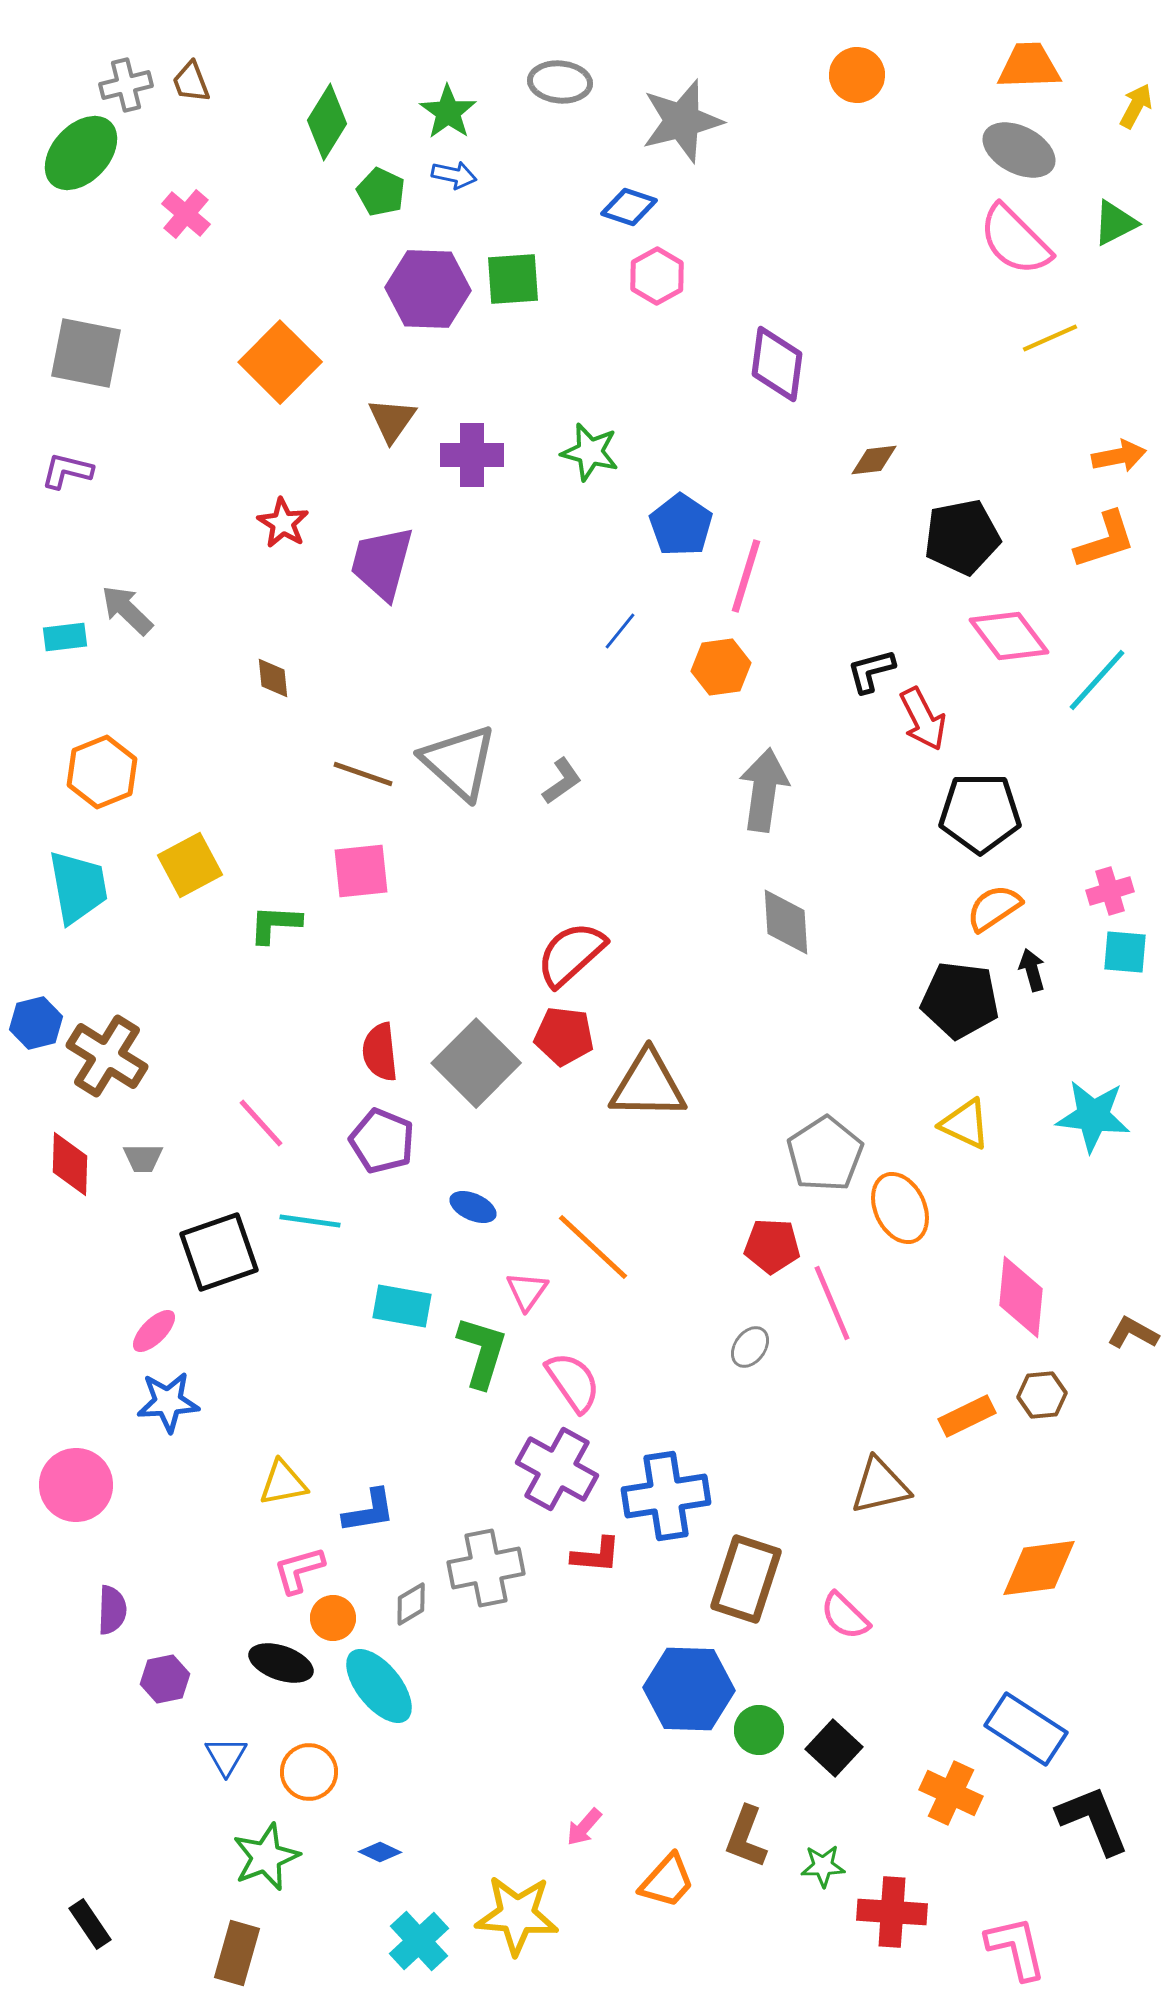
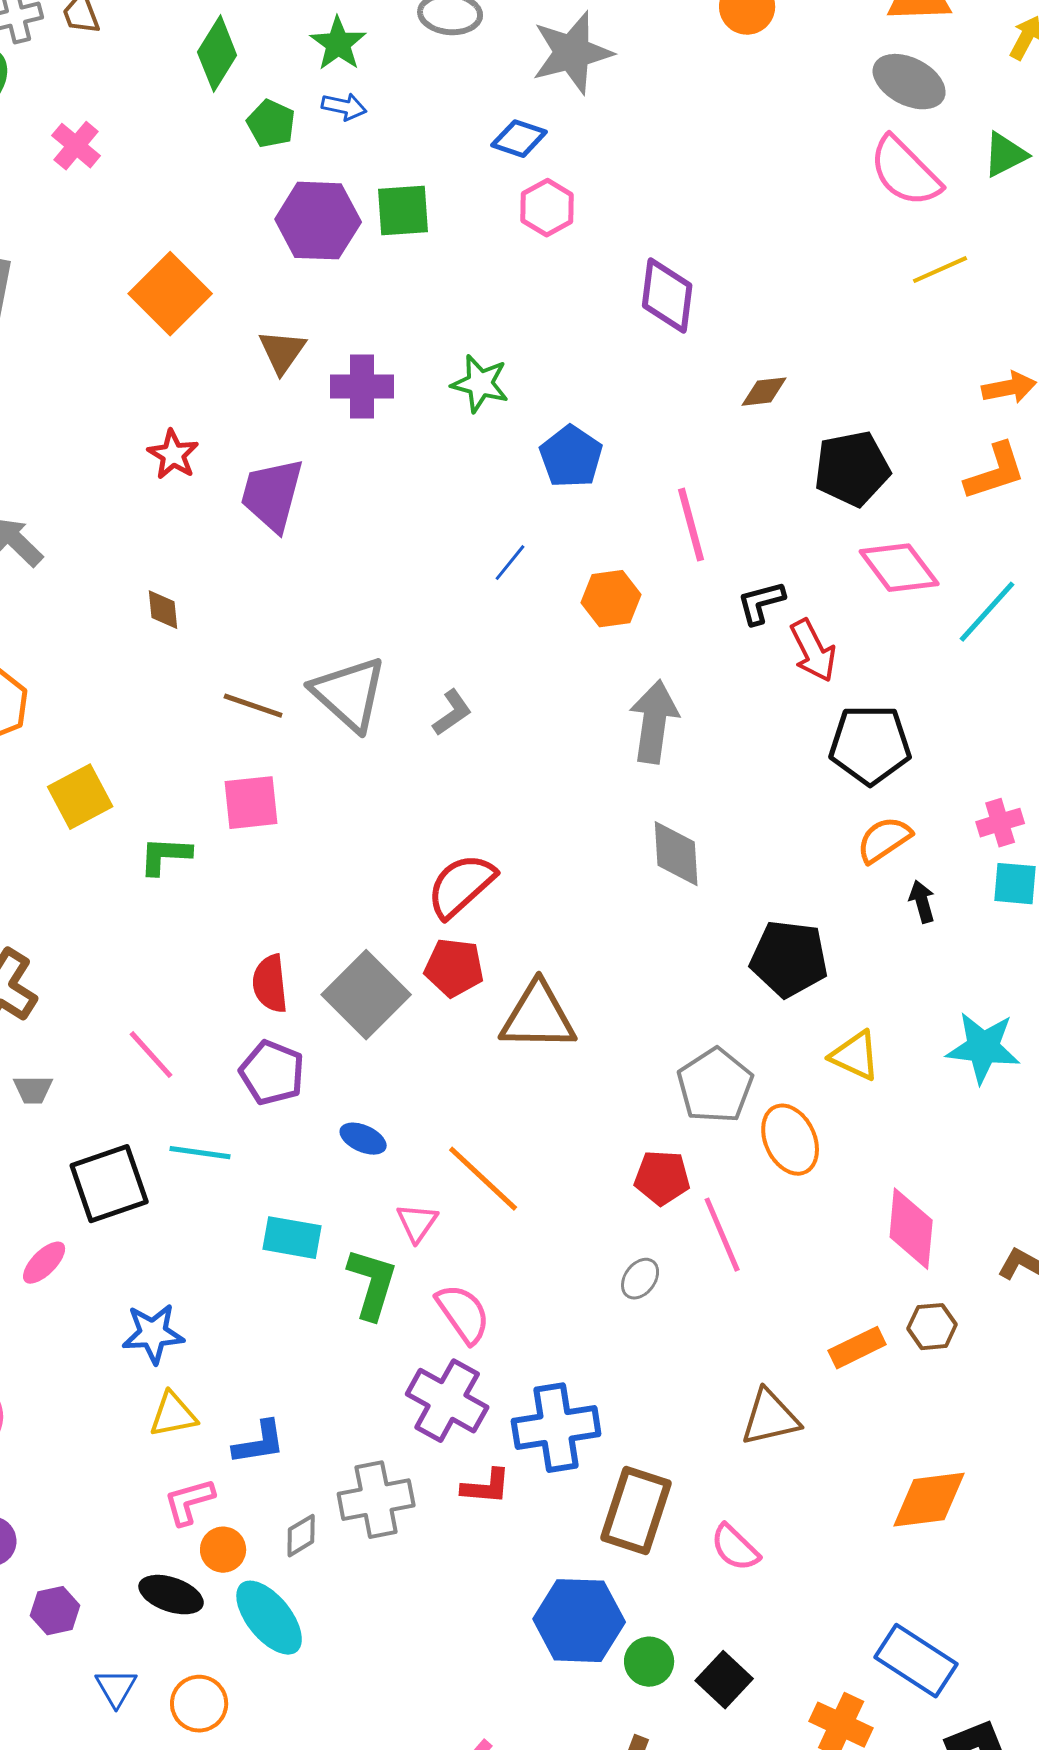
pink line: (746, 576) -> (691, 525), moved, turned -32
black pentagon: (960, 1000) -> (789, 959), moved
blue star: (168, 1402) -> (153, 1334), moved

